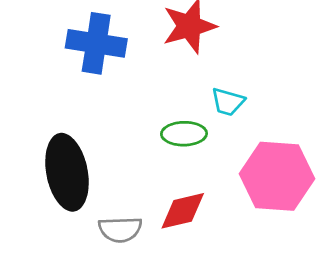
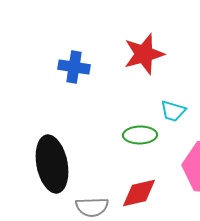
blue cross: (96, 43) -> (74, 67), size x0.7

